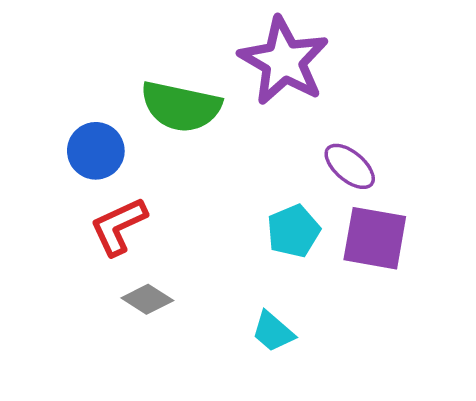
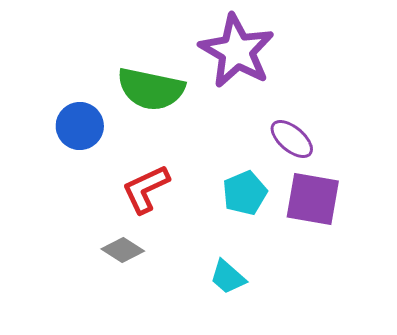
red L-shape: (119, 226) -> (146, 189), moved

